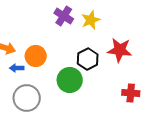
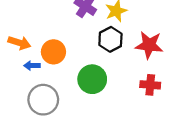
black hexagon: (88, 59) -> (110, 39), moved
red cross: (131, 93) -> (150, 85), moved

